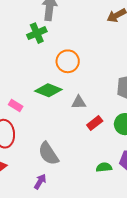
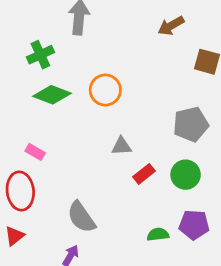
green cross: (37, 33) -> (40, 55), moved
green diamond: (48, 90) -> (52, 95), moved

